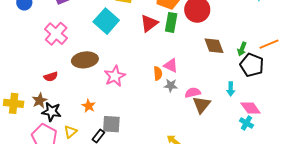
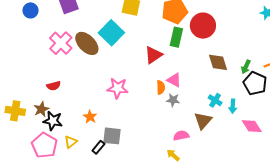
red triangle: (149, 23) -> (153, 55), moved
brown ellipse: (85, 60) -> (87, 43), moved, turned 50
pink star: (115, 76) -> (118, 88), turned 30
pink semicircle: (193, 93) -> (181, 136), moved
cyan cross: (246, 123) -> (215, 100), moved

